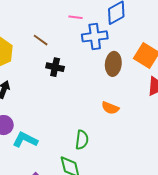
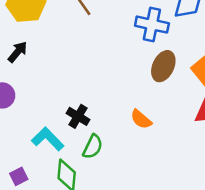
black cross: (55, 67) -> (78, 116), moved
cyan L-shape: (25, 140) -> (48, 139), moved

